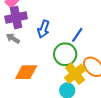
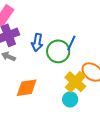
green circle: (65, 54) -> (58, 51), moved

